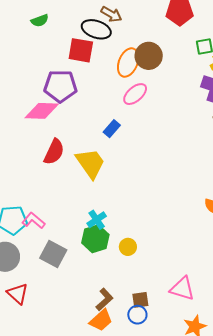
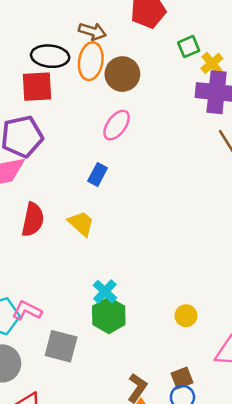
brown arrow: (111, 14) -> (92, 31), moved
orange ellipse: (128, 62) -> (91, 61), moved
yellow trapezoid: (90, 163) -> (81, 223), size x0.7
yellow circle: (128, 247) -> (186, 316), moved

